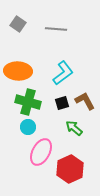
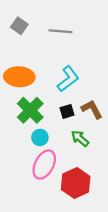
green cross: (28, 102) -> (30, 110), turned 30
cyan circle: (28, 127) -> (40, 137), moved

